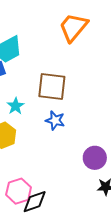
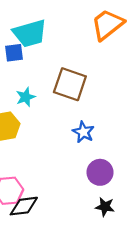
blue star: (55, 120) -> (83, 132), moved

